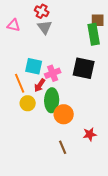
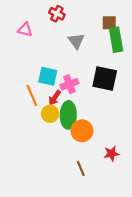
brown square: (98, 20) -> (109, 23), moved
gray triangle: (45, 27) -> (76, 41), moved
yellow circle: (28, 103) -> (50, 114), moved

